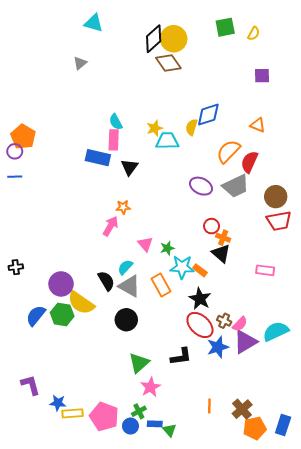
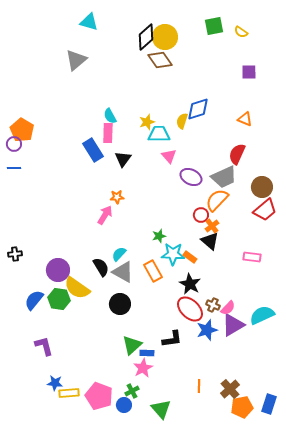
yellow semicircle: (254, 34) -> (241, 32), turned 96
gray triangle: (80, 63) -> (76, 60), size x1.6
orange semicircle: (228, 151) -> (217, 200), moved
blue rectangle: (98, 158) -> (93, 150), turned 45
red trapezoid: (279, 221) -> (265, 210), turned -30
orange cross: (223, 238) -> (212, 226), turned 32
pink triangle: (145, 244) -> (169, 156), moved
purple L-shape: (31, 385) -> (44, 346), moved
blue rectangle: (155, 424) -> (147, 353), moved
green triangle: (169, 430) -> (161, 409), size x1.5

